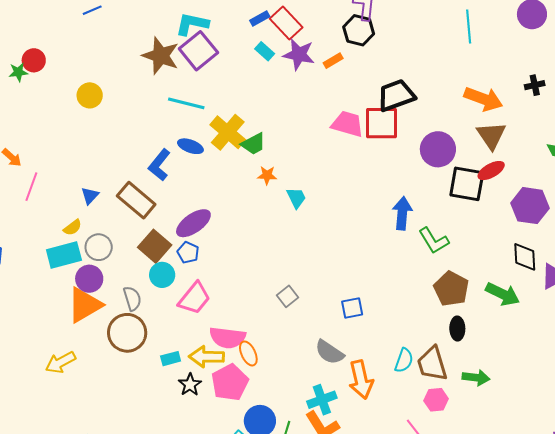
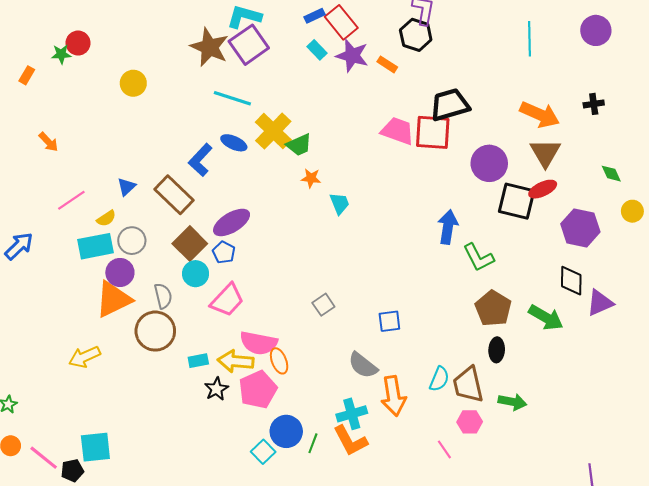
orange rectangle: (333, 61) -> (387, 64), turned 60
pink line: (31, 187) -> (71, 200), moved, turned 32

